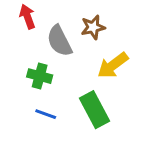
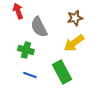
brown star: (93, 27) -> (75, 18), moved

